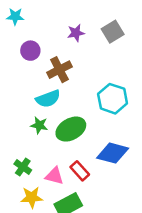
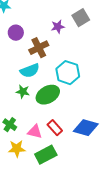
purple star: (76, 33) -> (58, 27), moved
cyan hexagon: (113, 99) -> (68, 73), moved
blue diamond: (113, 153) -> (86, 128), moved

